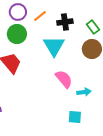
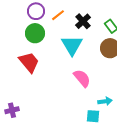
black cross: (65, 22) -> (83, 21), turned -35
cyan arrow: (84, 92) -> (105, 101), moved

